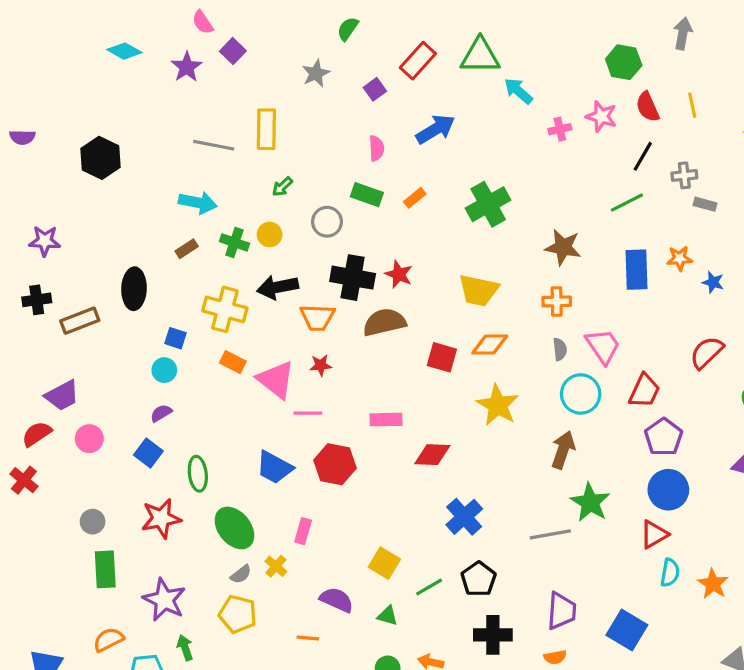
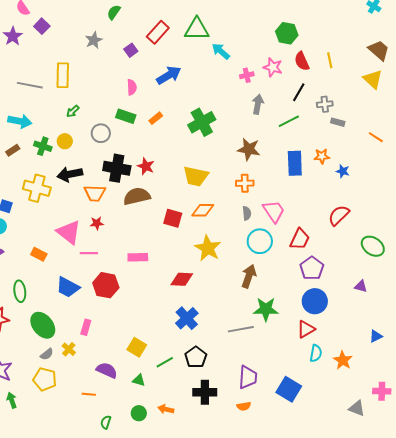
gray arrow: (683, 33) -> (258, 104), moved
orange rectangle: (233, 362) -> (39, 254), moved
red diamond: (432, 455) -> (182, 279), moved
green star: (590, 502) -> (266, 309), turned -30

